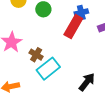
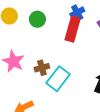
brown cross: (36, 55) -> (42, 68), turned -32

